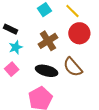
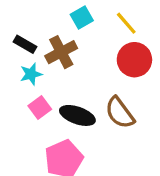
brown cross: (48, 41) -> (61, 52), moved
pink square: (12, 69) -> (40, 107), moved

